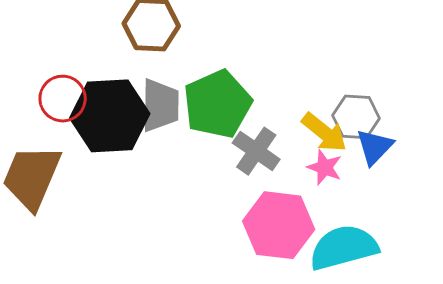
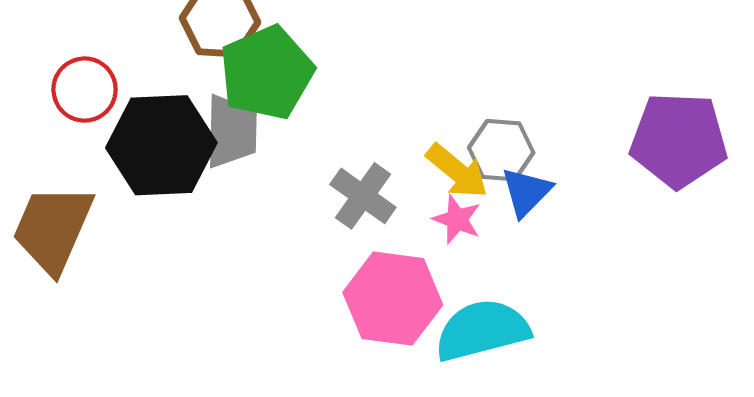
red circle: (63, 99) -> (85, 90), moved
green pentagon: (217, 104) -> (267, 73), moved

